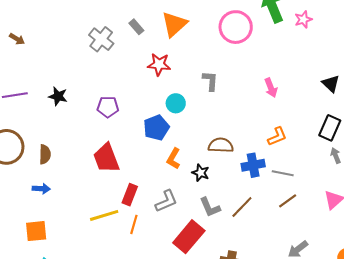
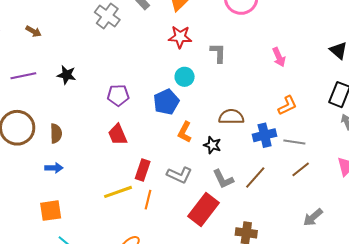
brown arrow: (17, 39) -> (34, 31), moved
red star: (159, 64) -> (180, 37), moved
purple pentagon: (108, 107) -> (118, 95), moved
red trapezoid: (106, 158) -> (118, 135), size x0.7
gray L-shape: (166, 201) -> (179, 175), turned 50

